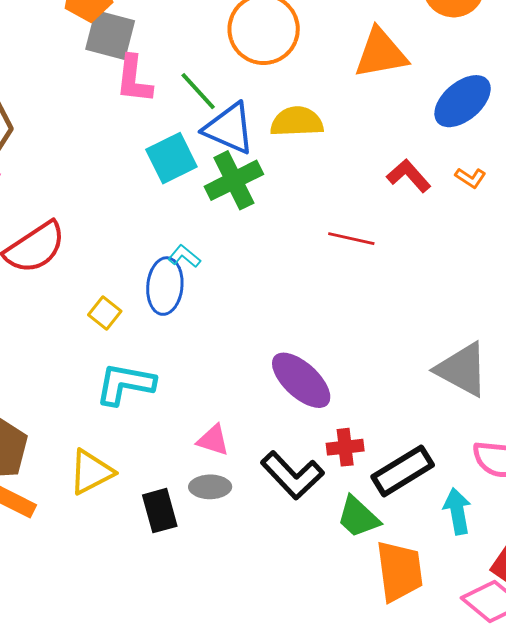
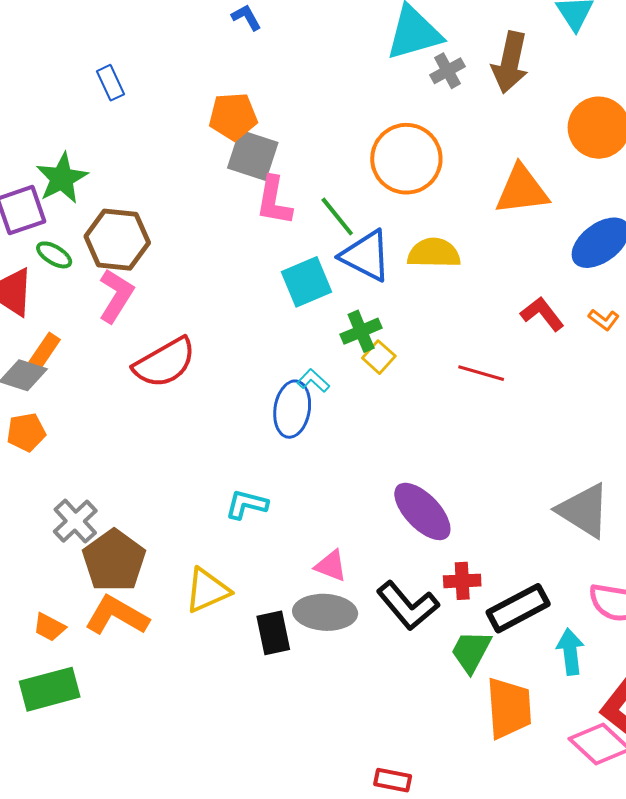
green cross: (234, 180) -> (361, 331), moved, size x0.7
yellow square: (105, 313) -> (379, 357), moved
cyan L-shape: (125, 384) -> (247, 504), size x0.7
gray ellipse: (210, 487) -> (325, 612), size x1.5
green trapezoid: (358, 517) -> (471, 651), turned 72

